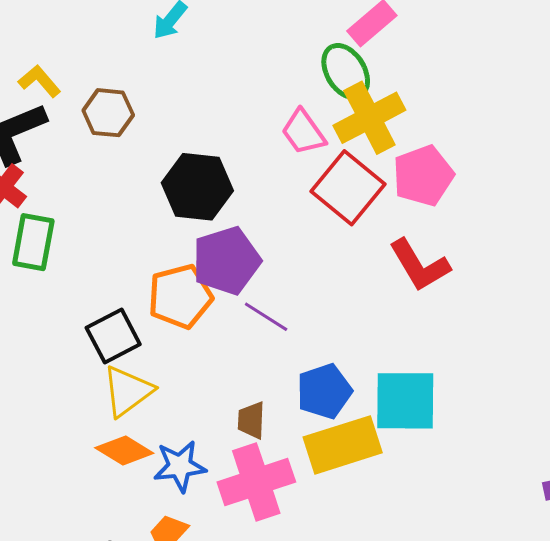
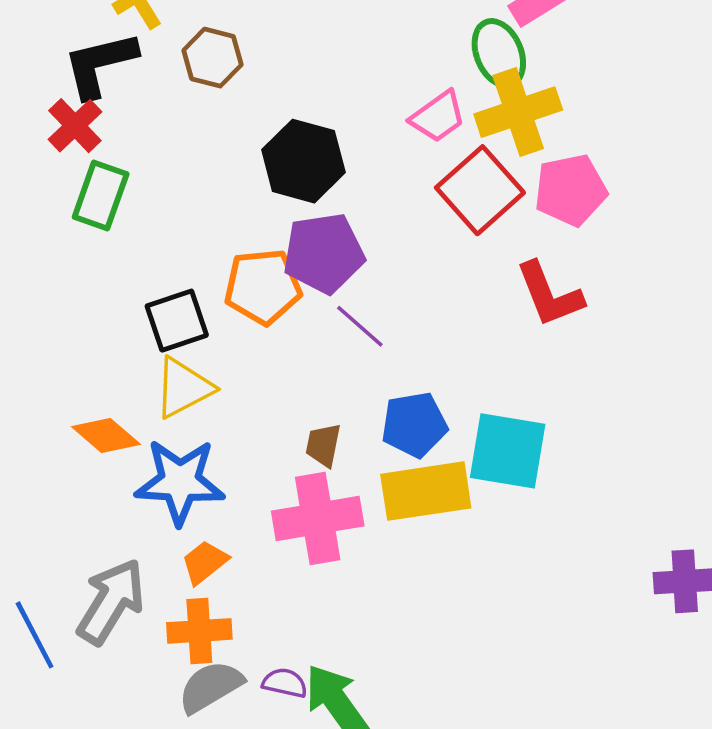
pink trapezoid: (303, 132) -> (438, 117), turned -99
orange diamond: (124, 450) -> (106, 435), moved
blue star: (180, 466) -> (180, 482), moved, size x1.4

